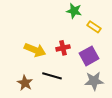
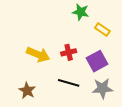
black line: (52, 76) -> (69, 83), moved

